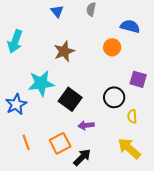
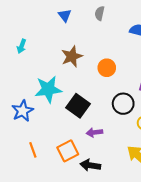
cyan arrow: (15, 41) -> (22, 46), size x0.6
orange circle: (112, 47) -> (107, 68), moved
black arrow: (82, 157) -> (90, 165), turned -126

